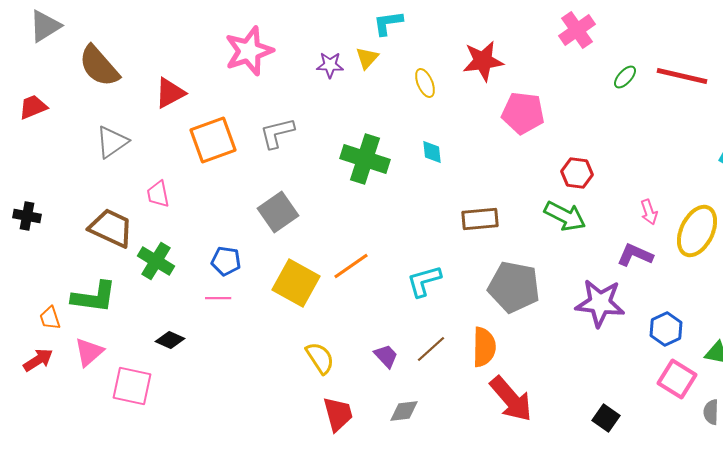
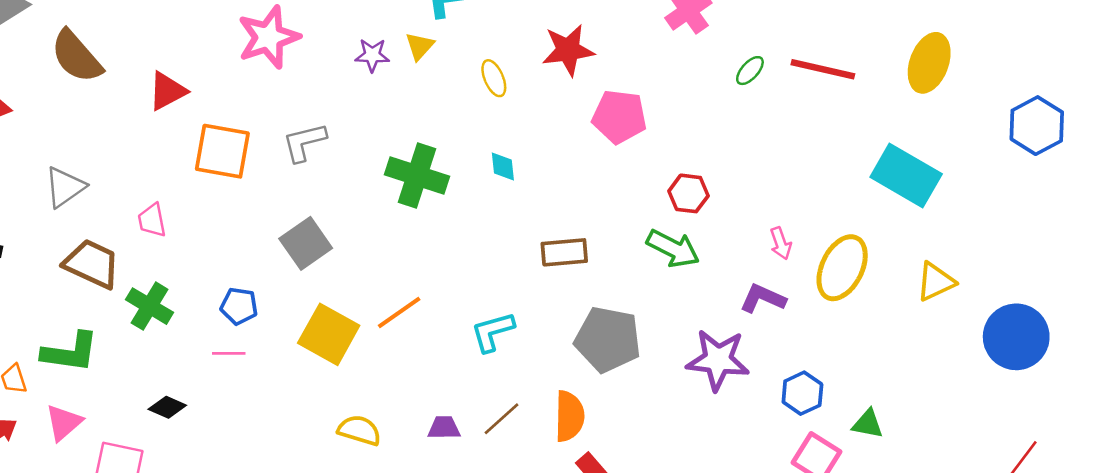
orange square: (213, 140) -> (222, 151), turned 30
gray triangle: (112, 142) -> (65, 187), moved
purple trapezoid: (386, 356) -> (444, 428), turned -48
yellow semicircle: (320, 358) -> (359, 430), turned -40

